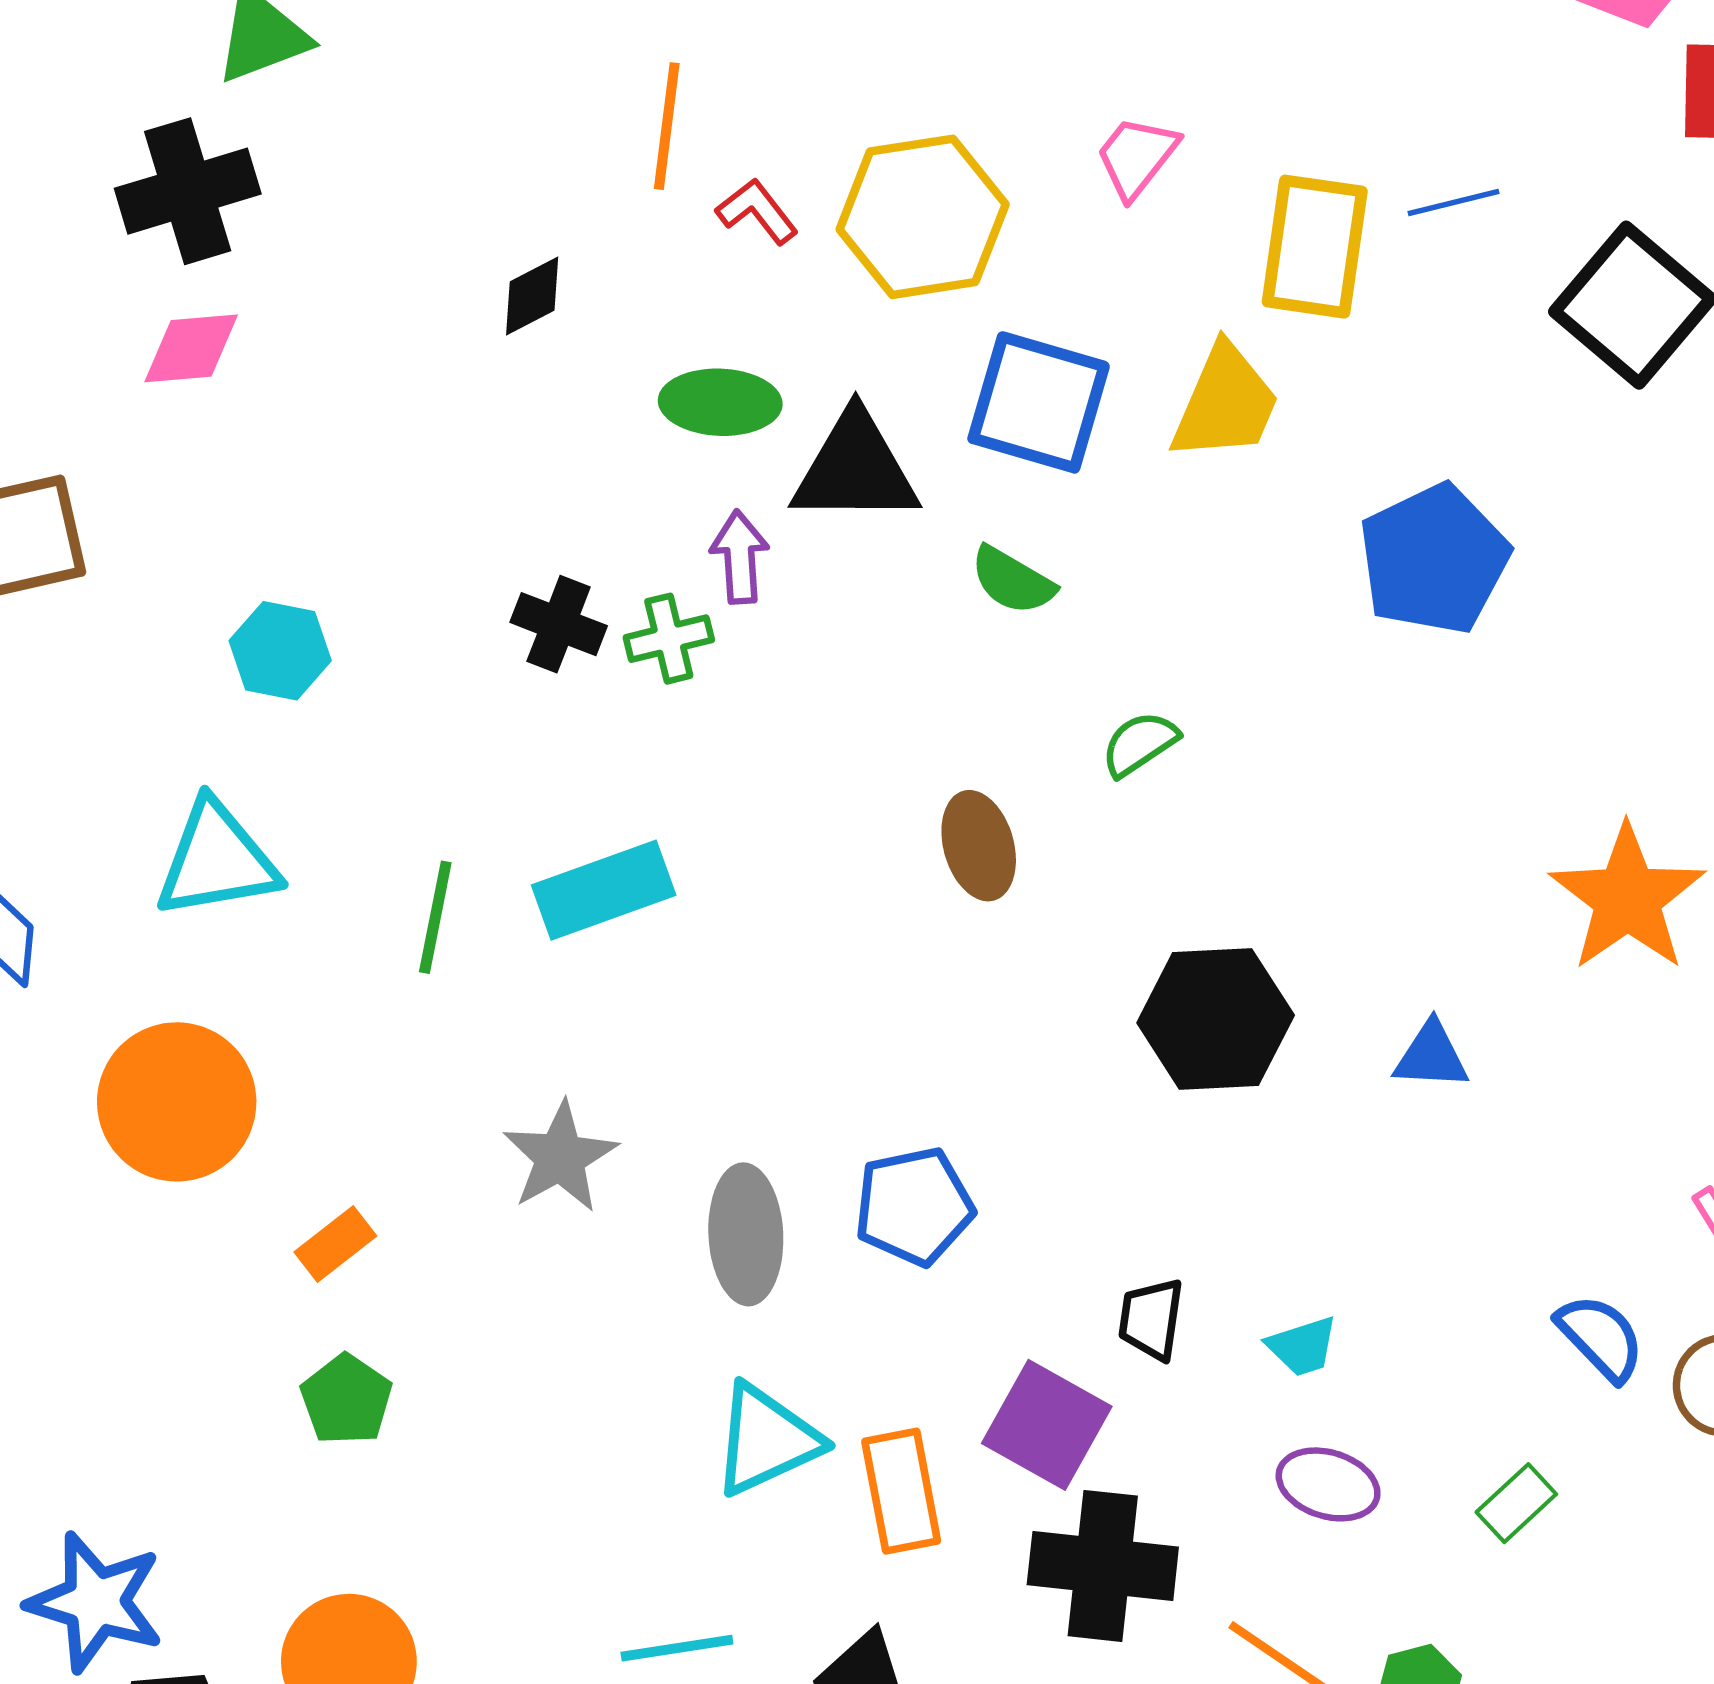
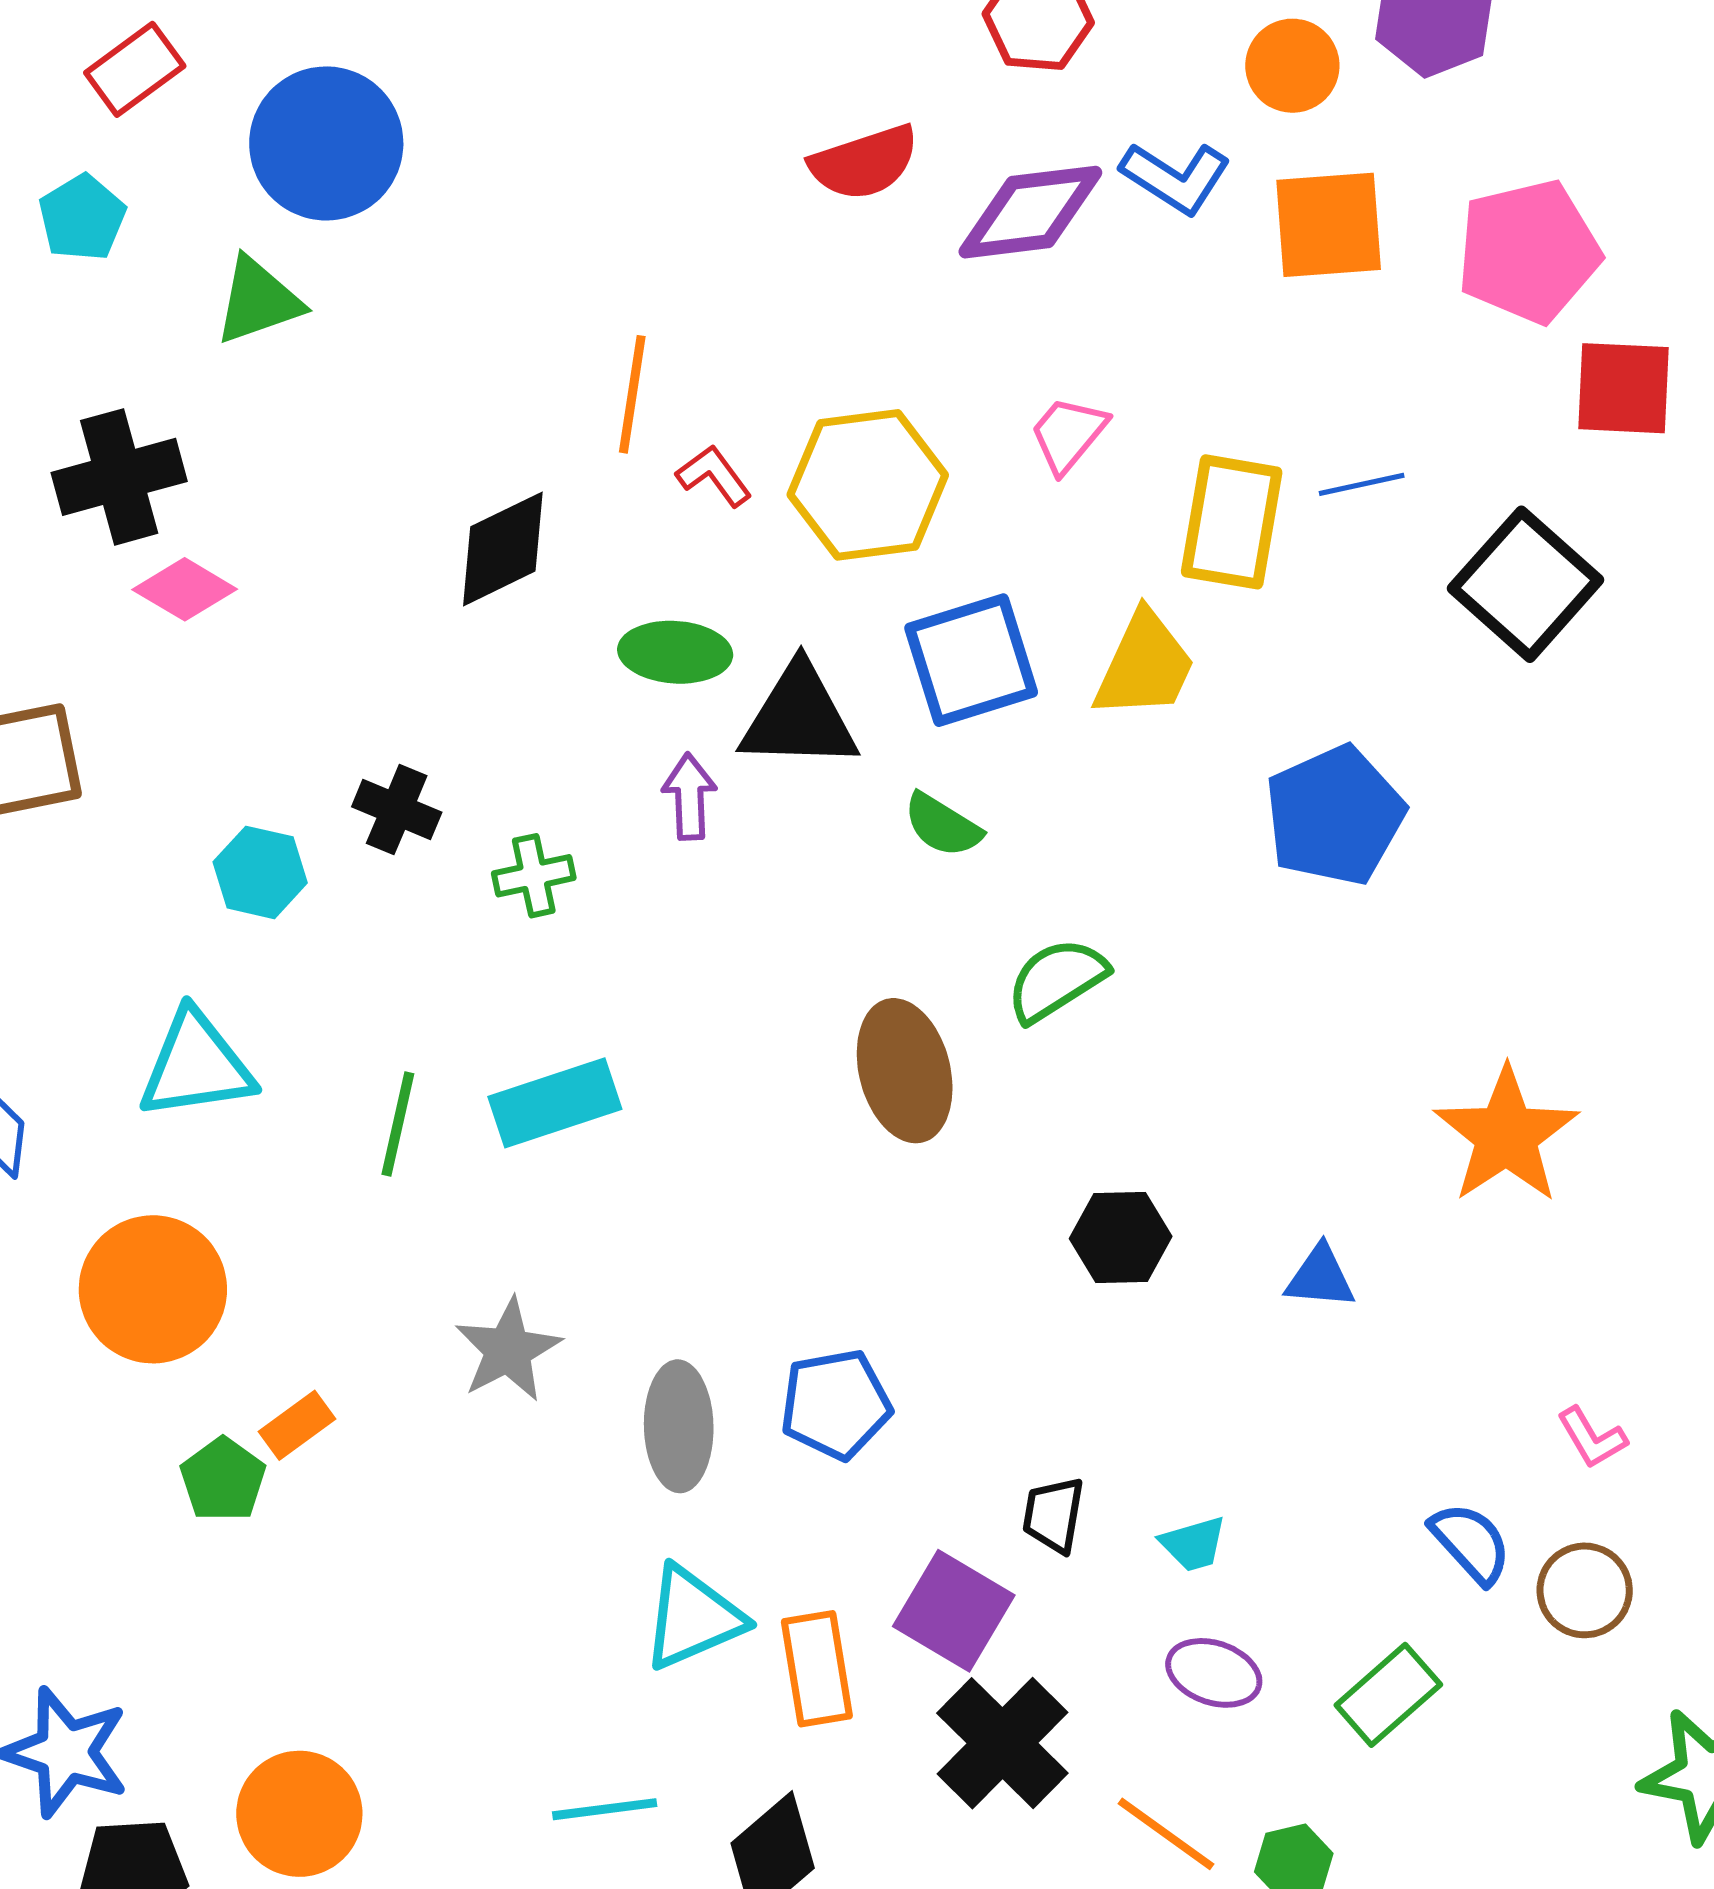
black cross: (188, 191) -> (119, 477), moved
black diamond: (532, 296) -> (503, 549), size x1.6
pink diamond: (191, 348) -> (185, 589), turned 34
blue square: (1039, 402) -> (971, 660), turned -35
black cross: (559, 624) -> (397, 810), moved
green cross: (669, 639) -> (534, 876), moved
green semicircle: (1140, 744) -> (1057, 980), size x1.4
brown ellipse: (979, 846) -> (905, 1071), size x1.4
black hexagon: (1216, 1019) -> (1121, 1238), size x0.7
green pentagon: (346, 1400) -> (223, 1480), moved
green rectangle: (1516, 1503) -> (1388, 1695), size x1.4
black cross: (1103, 1566) -> (1002, 1743), turned 37

